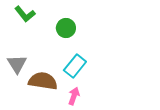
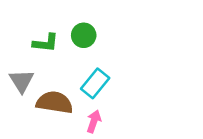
green L-shape: (25, 14) -> (46, 43), moved, turned -45

